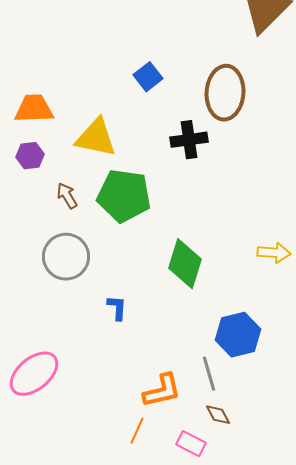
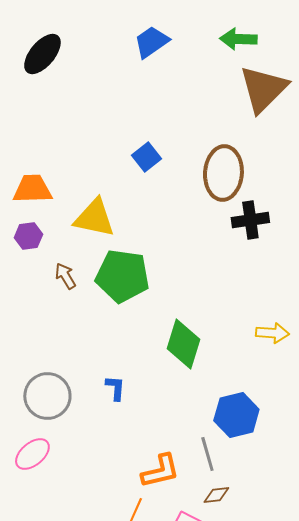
black cross: (189, 140) -> (250, 220), moved
gray circle: (66, 257) -> (47, 396), moved
pink ellipse: (34, 374) -> (32, 454), size x0.7
brown diamond: (218, 415) -> (216, 495), turned -68

